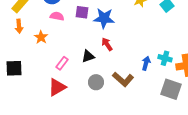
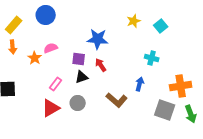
purple square: (82, 12) -> (79, 59), moved
pink semicircle: (57, 16) -> (51, 48), moved, turned -32
cyan cross: (165, 58) -> (152, 58), moved
gray circle: (96, 82) -> (78, 103), moved

